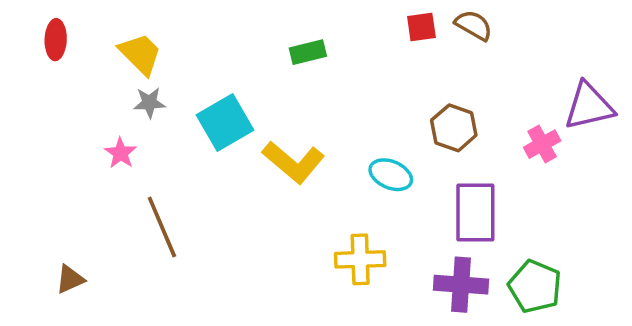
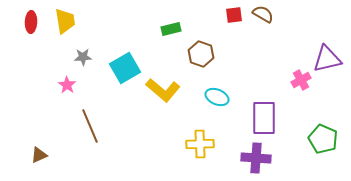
yellow trapezoid: (140, 54) -> (65, 21), moved, turned 36
brown hexagon: (454, 128) -> (201, 54), moved
green pentagon: (535, 286) -> (323, 139), moved

